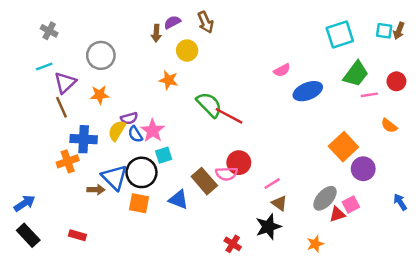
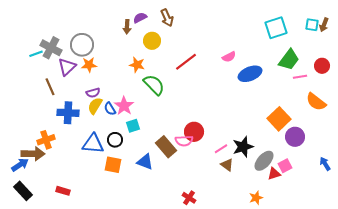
gray cross: (49, 31) -> (51, 48), moved, size x1.5
purple triangle: (65, 83) -> (67, 67), moved
orange star: (100, 95) -> (89, 65), moved
green semicircle: (209, 105) -> (154, 85), moved
red line: (229, 116) -> (186, 62), moved, turned -65
purple semicircle: (129, 118) -> (93, 93), moved
orange semicircle: (389, 126) -> (316, 102), size x1.5
orange cross: (68, 161) -> (46, 140), moved
black circle: (141, 172) -> (115, 140), size x0.6
blue triangle: (114, 177) -> (93, 144), turned -40
brown arrow: (96, 190) -> (33, 154), moved, size x1.6
black star: (268, 227) -> (243, 147), moved

